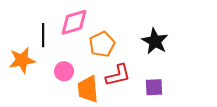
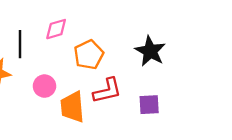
pink diamond: (74, 22) -> (56, 29), size x0.7

